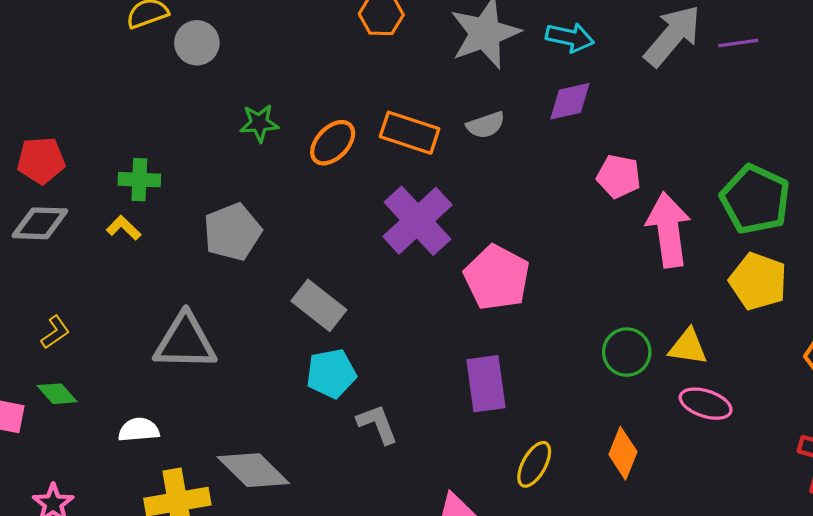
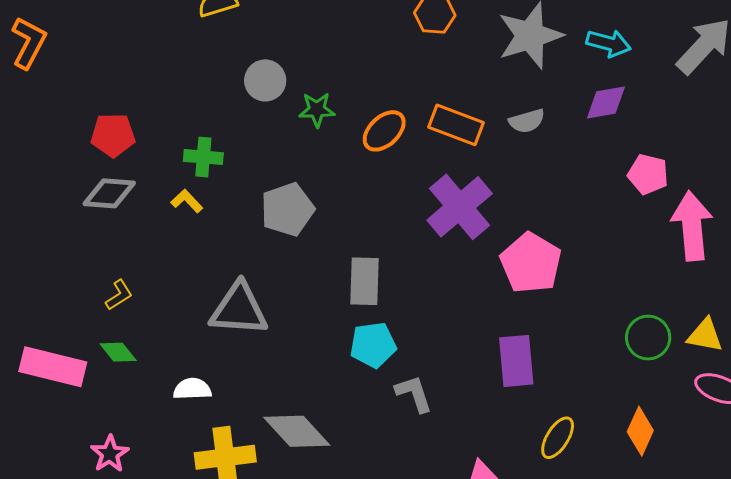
gray circle: (197, 43) -> (265, 80), moved
gray rectangle: (319, 305) -> (365, 281), turned 51

